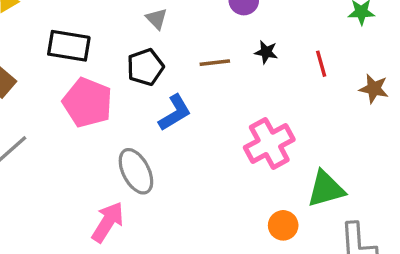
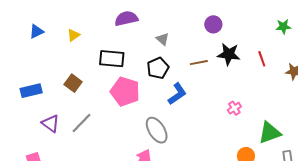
black star: (266, 52) -> (229, 54), size x1.6
pink cross: (269, 143) -> (234, 108), size x0.5

